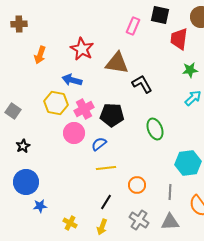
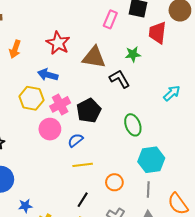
green star: (190, 70) -> (133, 54), moved
black pentagon: (112, 115) -> (89, 111), turned -30
cyan hexagon: (188, 163) -> (151, 160), moved
blue star: (40, 206) -> (25, 206), moved

